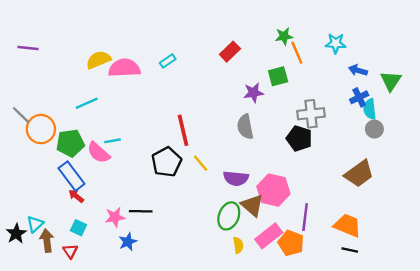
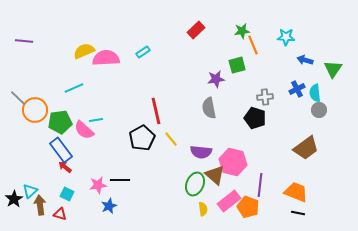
red rectangle: (230, 52) -> (196, 30), moved
blue cross: (359, 97) -> (297, 89), moved
gray cross: (311, 114) -> (265, 97), size x0.7
red triangle: (70, 251) -> (60, 214), turned -40

